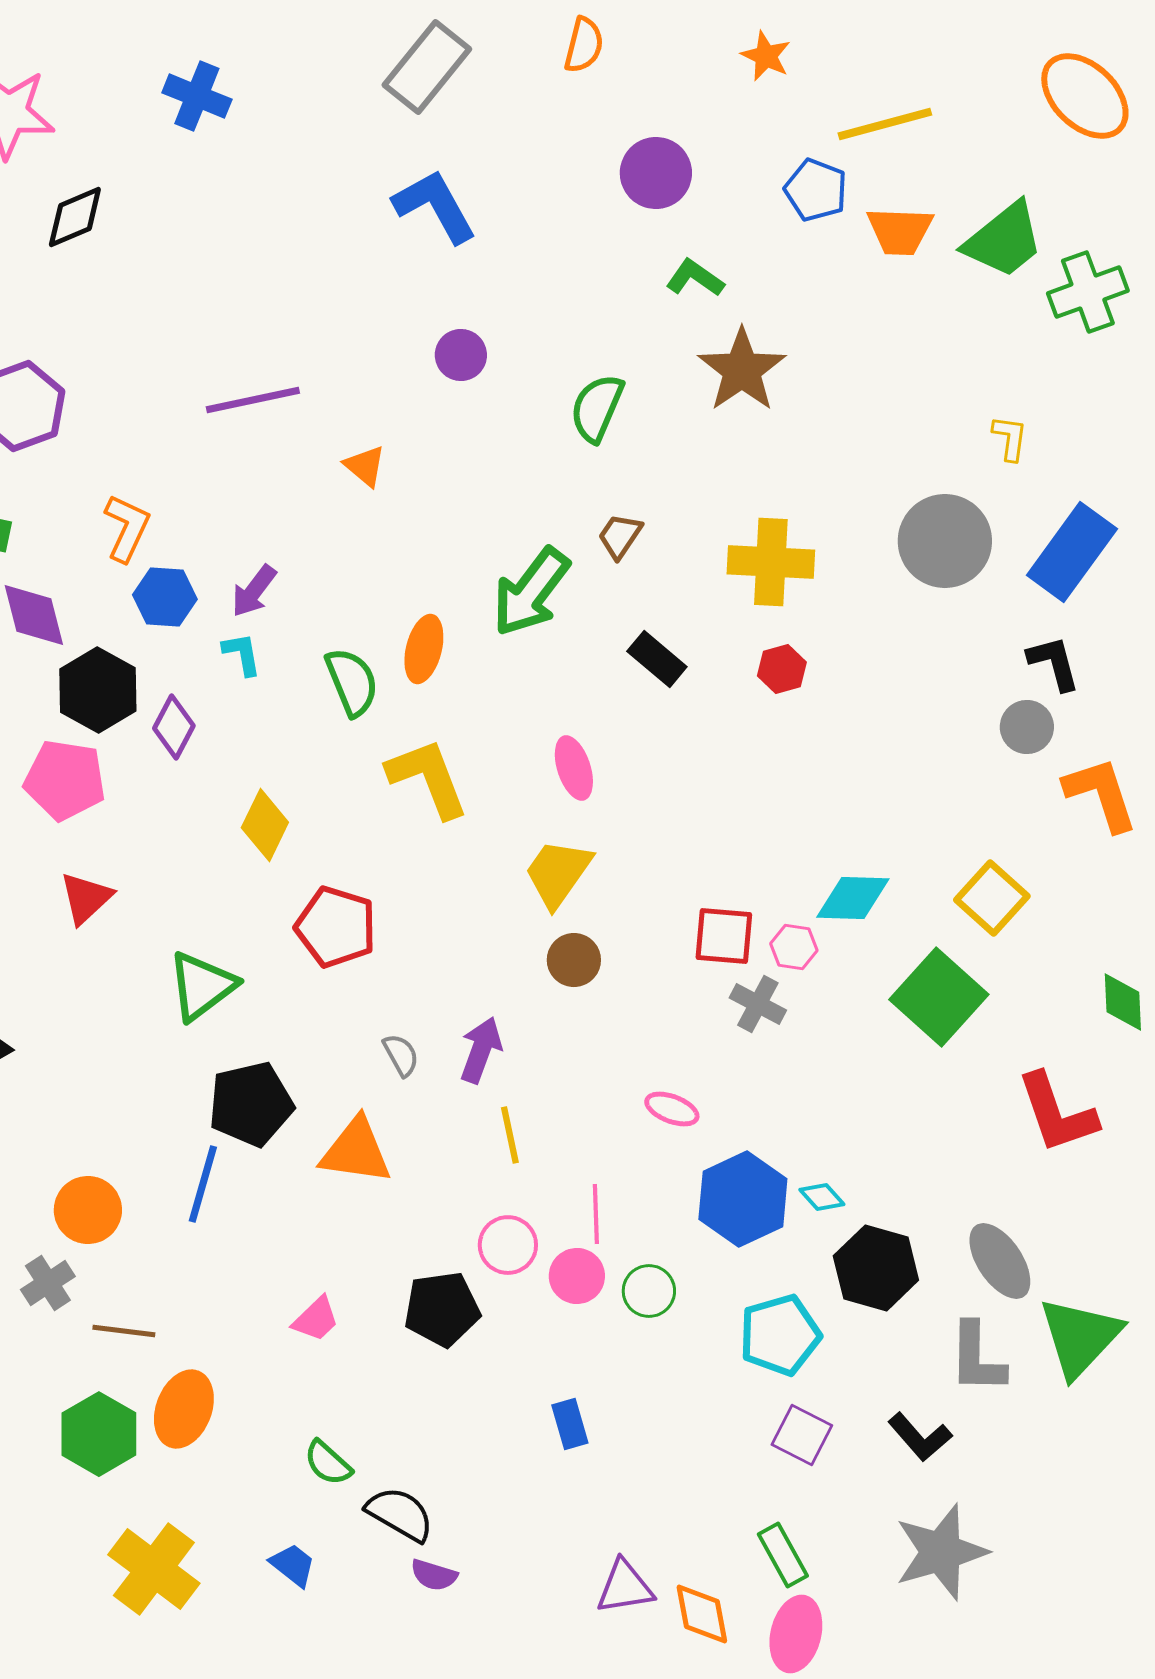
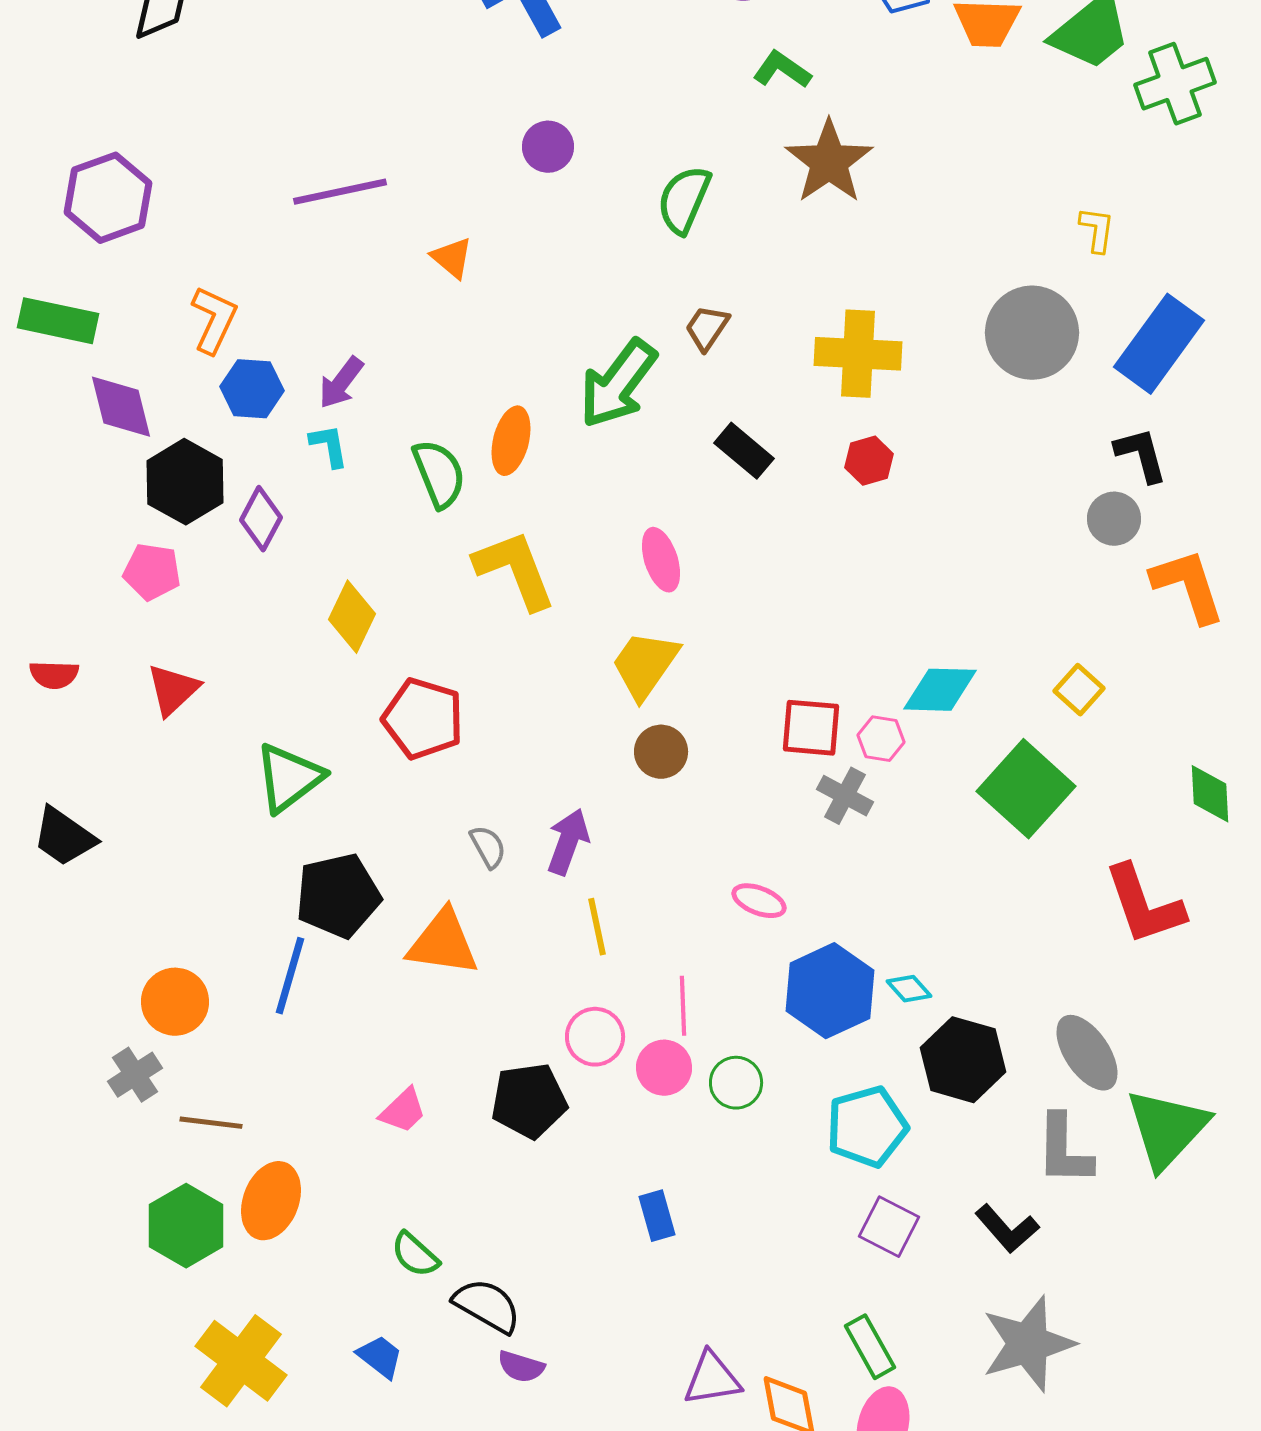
pink pentagon: (65, 780) -> (152, 572), size x0.7
yellow square: (992, 898) -> (1079, 690), size x0.7

